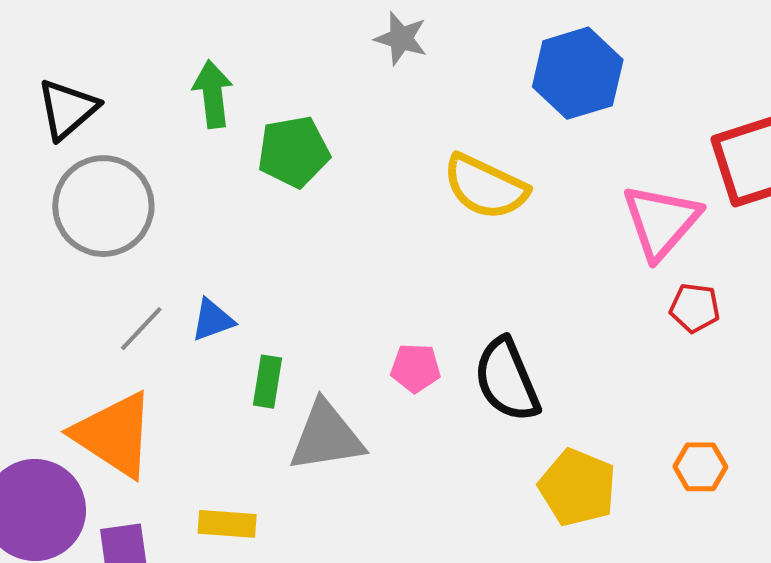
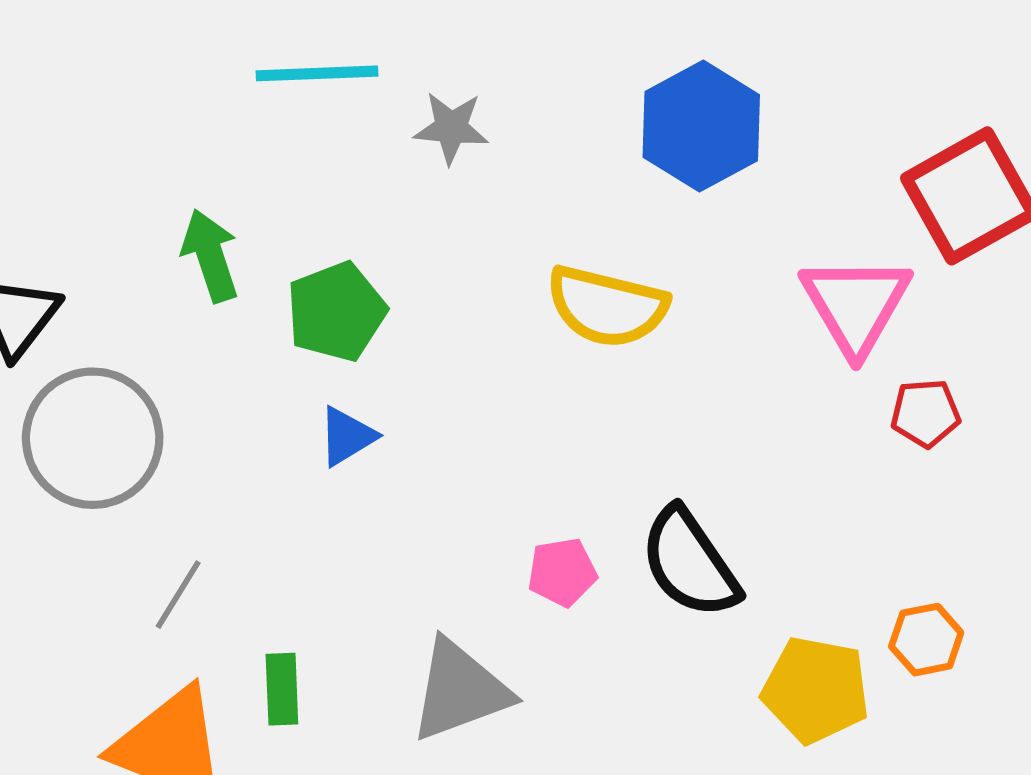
blue triangle: (213, 320) -> (347, 436), moved
green rectangle: (267, 382) -> (282, 689), moved
orange hexagon: (700, 467) -> (926, 640), moved

